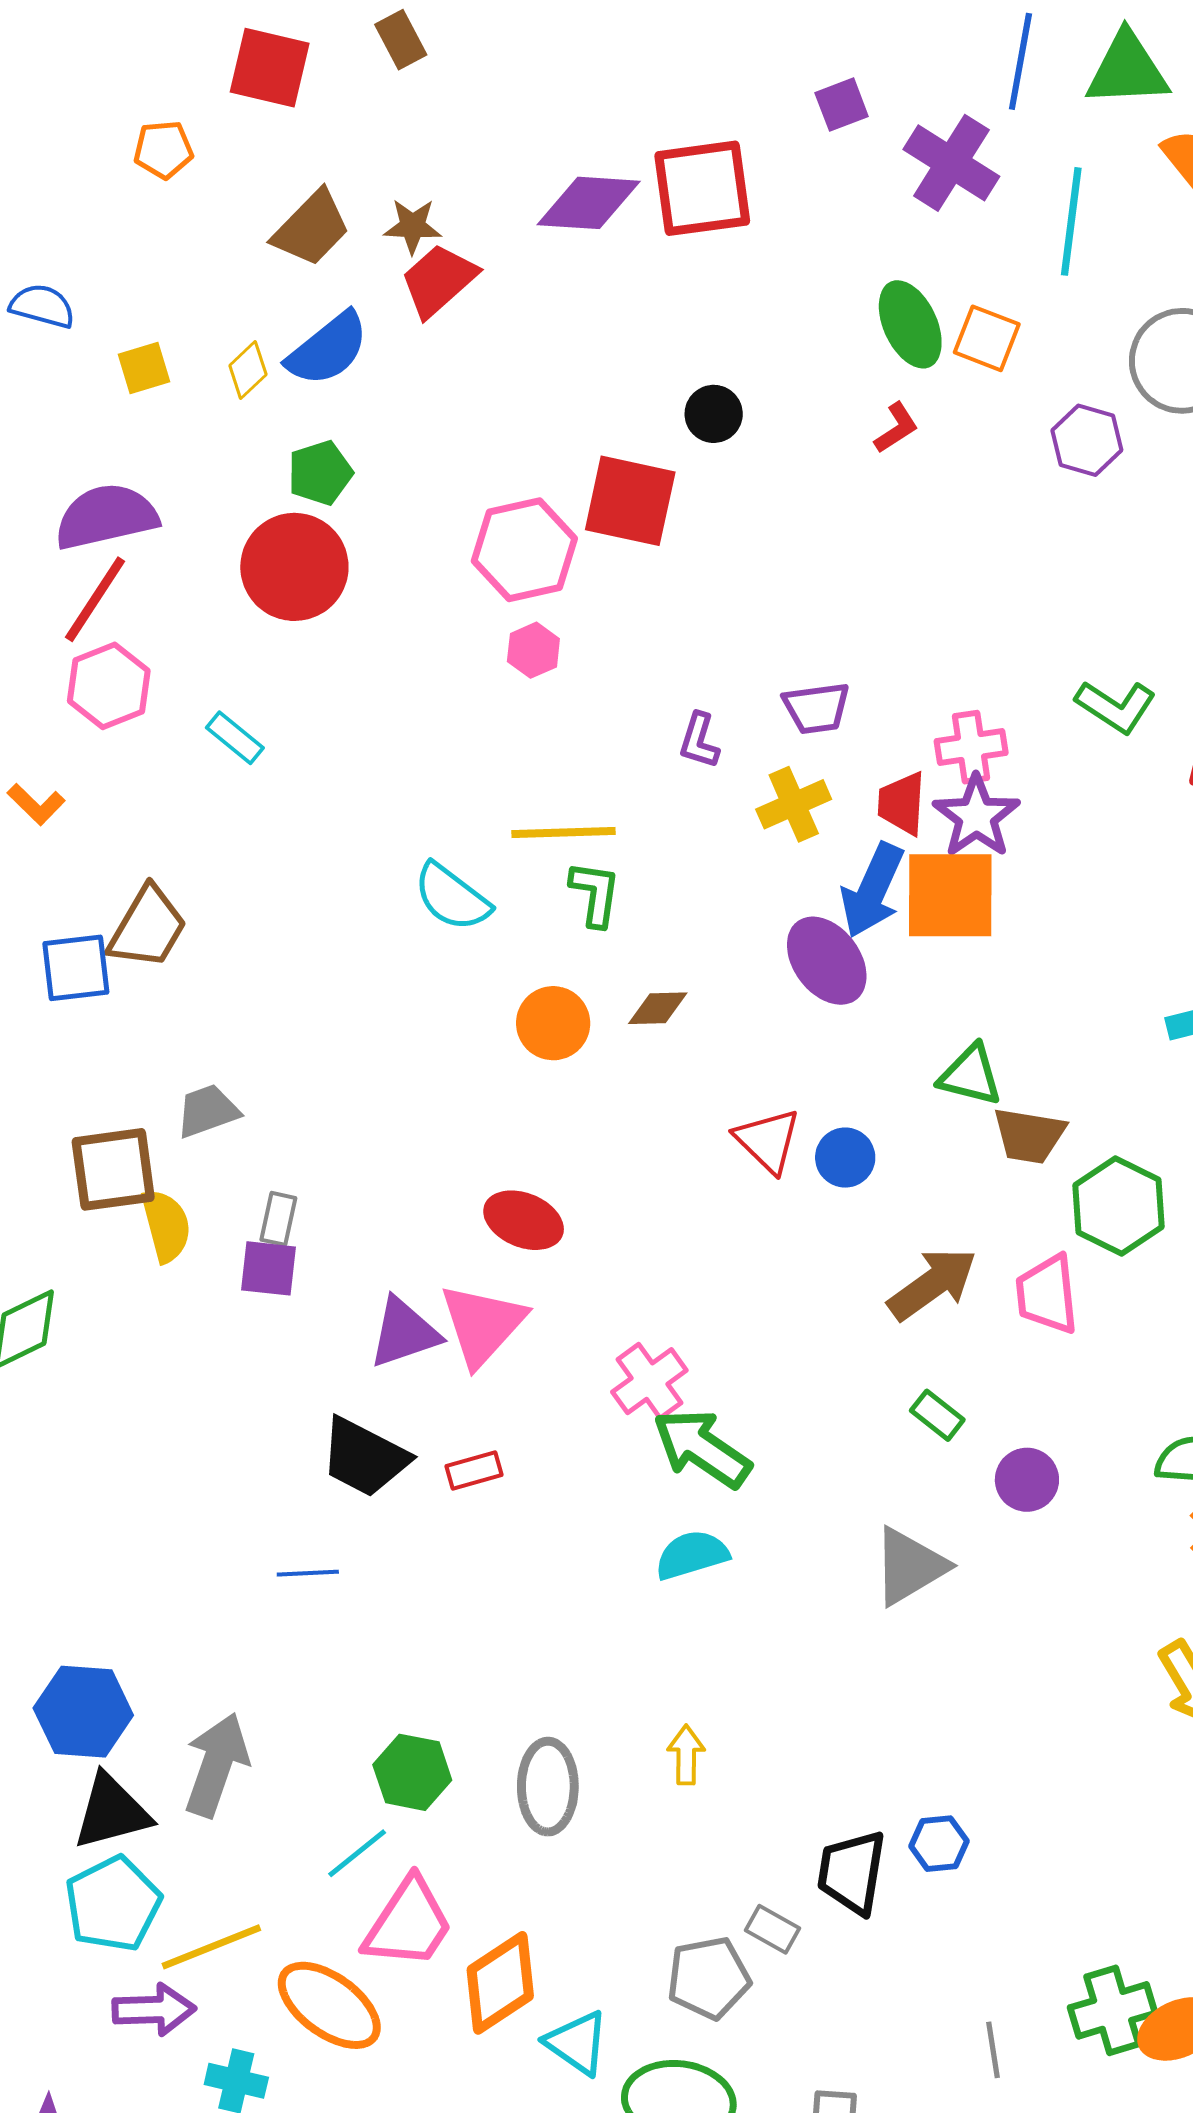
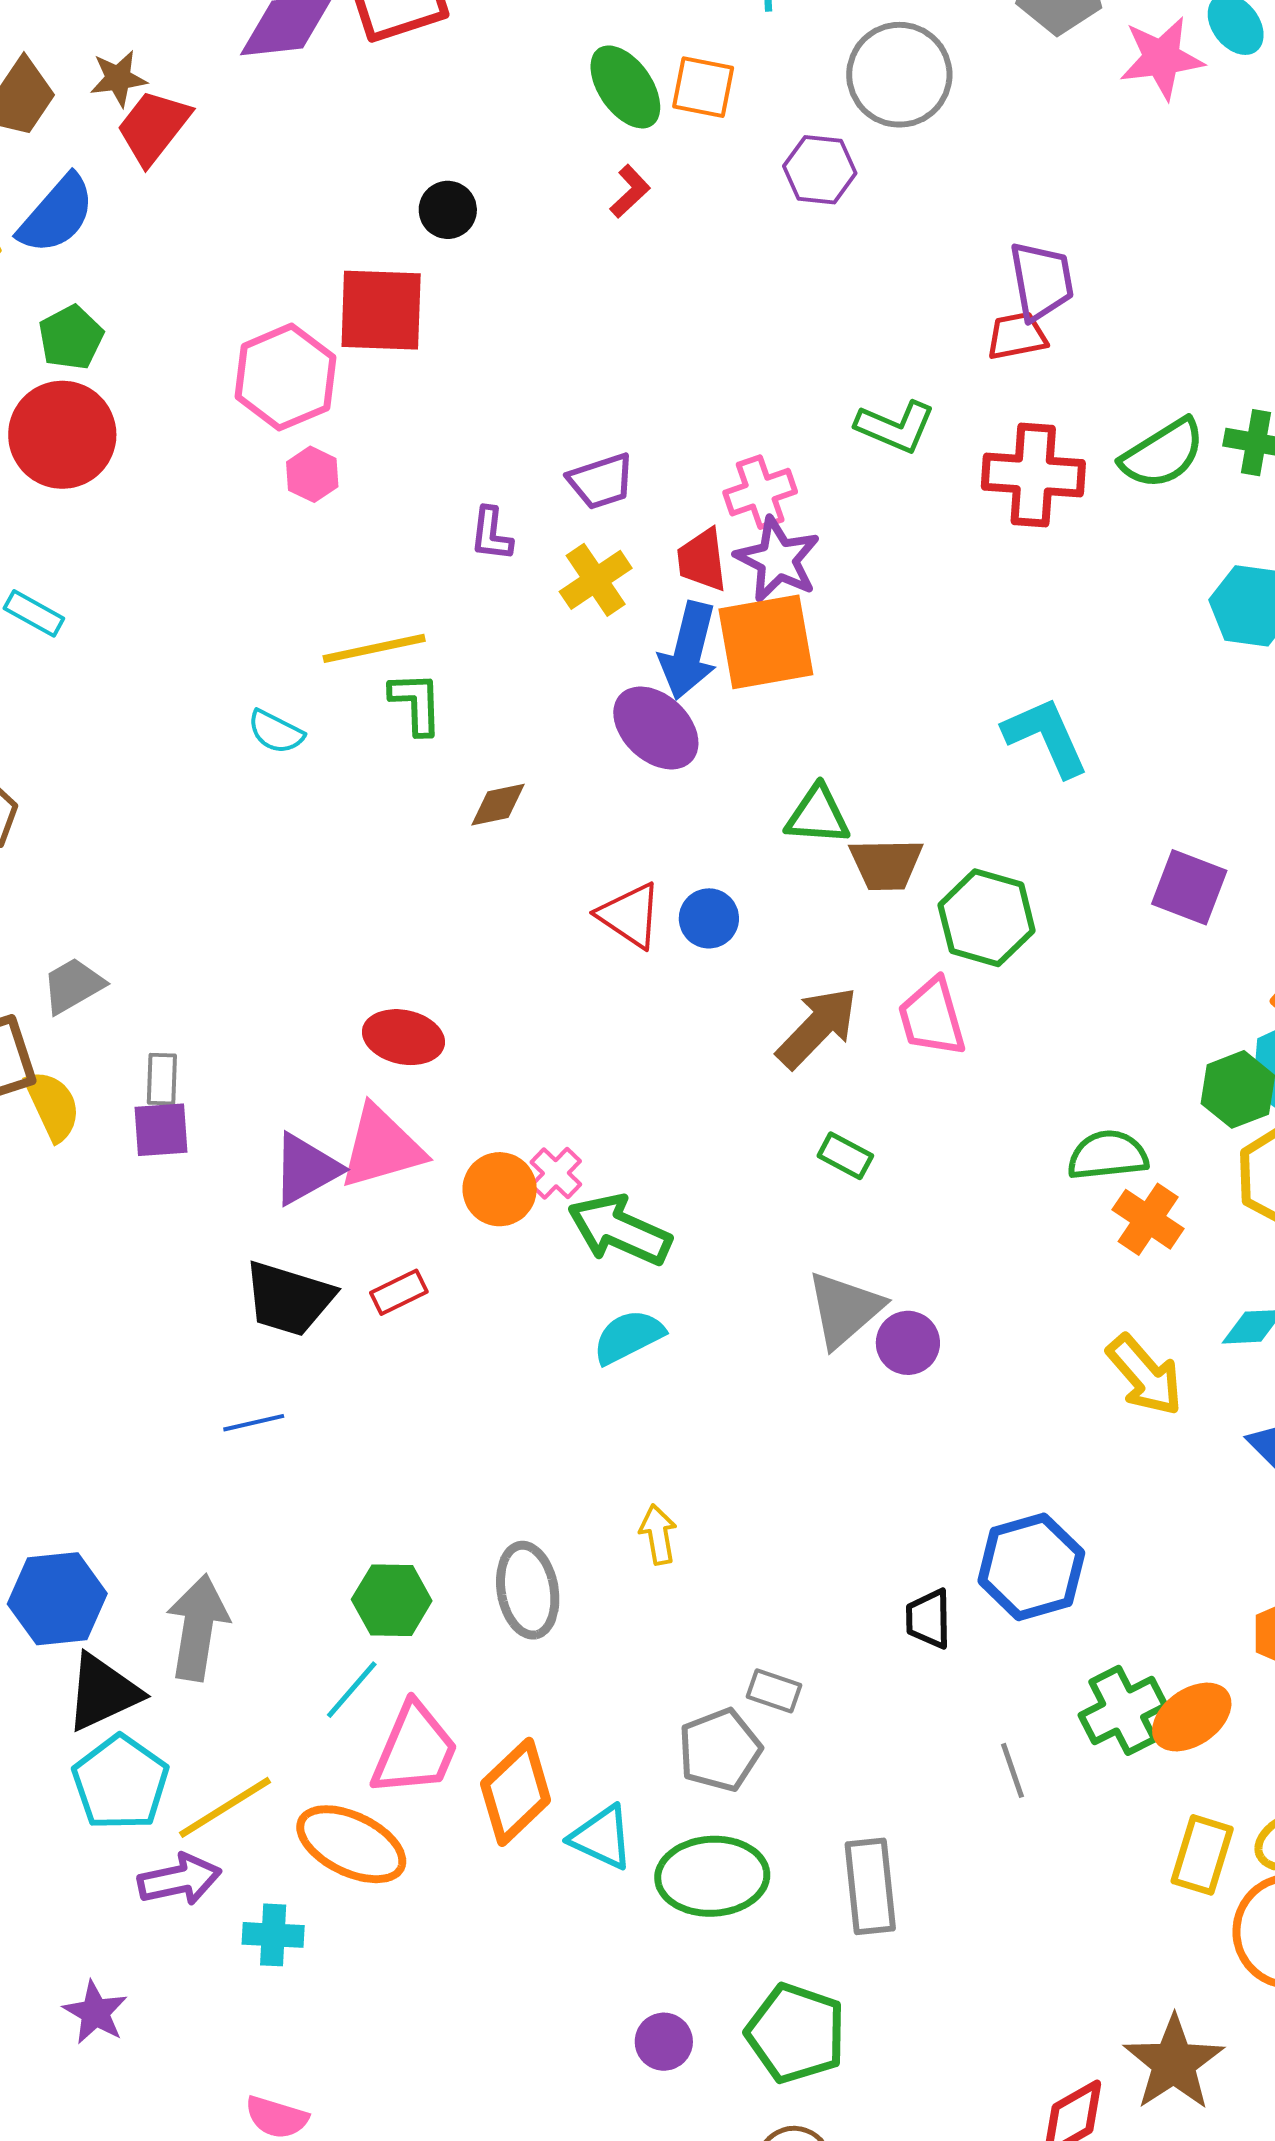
cyan semicircle: (452, 897) -> (276, 732), size x0.7
orange circle: (553, 1023) -> (500, 1189), moved
pink triangle: (483, 1325) -> (382, 1147), turned 42
pink cross: (649, 1381) -> (556, 1173), size x0.7
purple circle: (1027, 1480) -> (908, 1343), moved
blue hexagon: (939, 1844) -> (1031, 1567), moved, size x1.8
black trapezoid: (852, 1872) -> (929, 1619), moved, size x0.7

